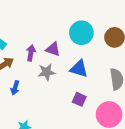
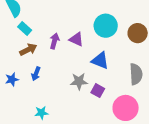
gray star: (47, 72) -> (79, 81), moved

